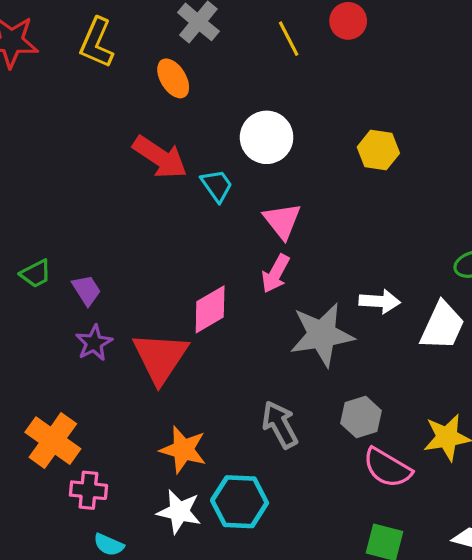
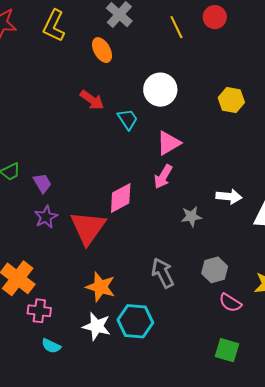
red arrow: (160, 157) -> (92, 100), size x0.7
pink triangle: (282, 221) -> (169, 143), turned 36
gray star: (322, 335) -> (191, 217), size x0.5
pink semicircle: (387, 468) -> (230, 303), size x0.7

